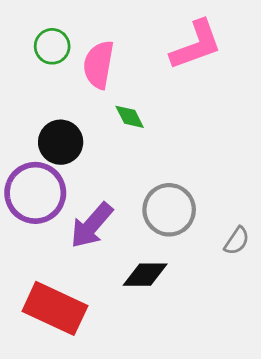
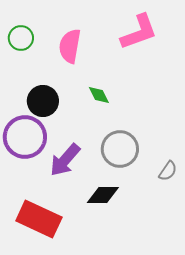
green circle: (52, 46) -> (21, 38), moved
green diamond: (130, 117) -> (99, 95), moved

